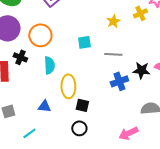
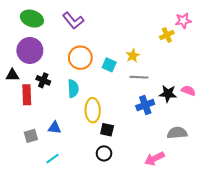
yellow star: (113, 21) -> (133, 56), moved
orange circle: (40, 35) -> (80, 58), moved
cyan square: (84, 42) -> (109, 65), turned 32
blue triangle: (44, 106) -> (55, 128), moved

